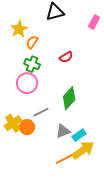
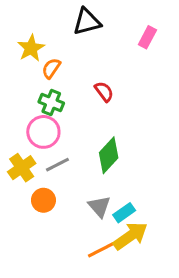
red semicircle: (66, 57) -> (104, 92), turned -96
gray line: (41, 112) -> (57, 165), moved
yellow cross: (13, 123) -> (22, 168), moved
gray triangle: (63, 131) -> (99, 206), turned -49

